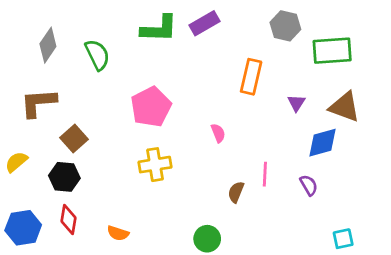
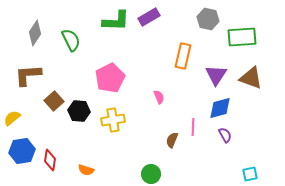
purple triangle: (296, 103) -> (216, 75), size x1.6
blue diamond: (322, 143) -> (220, 108), moved
black hexagon: (64, 177) -> (79, 111), moved
blue hexagon: (23, 228) -> (22, 151), moved

